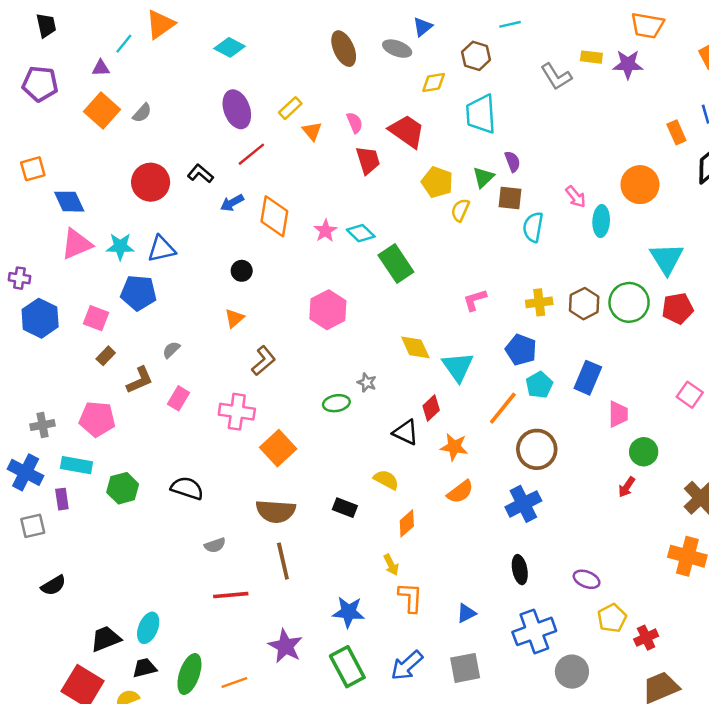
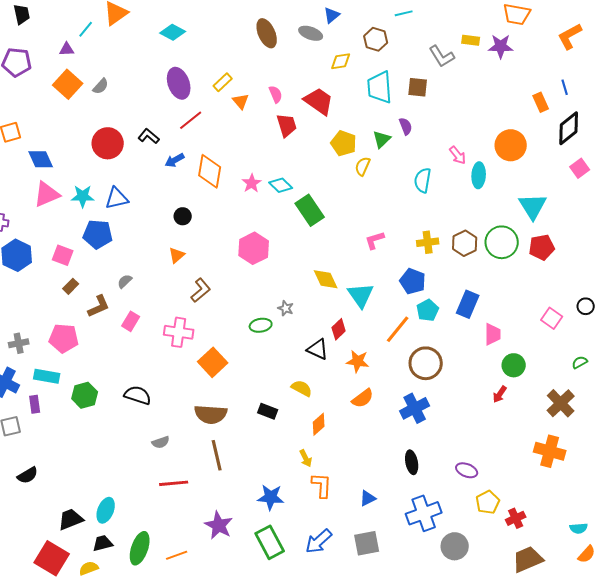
brown square: (510, 198) -> (418, 87), moved

